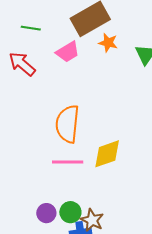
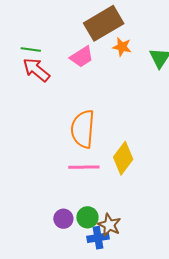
green line: (31, 28) -> (31, 49), moved
yellow diamond: (107, 154) -> (123, 158), turned -32

